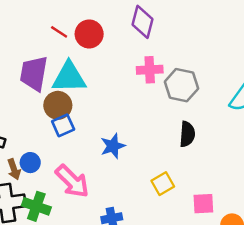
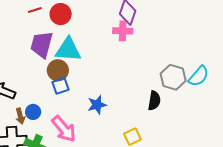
red line: (59, 32) -> (35, 10), moved, turned -56
red circle: (89, 34) -> (61, 14), moved
pink cross: (150, 70) -> (123, 31), moved
gray hexagon: (181, 85) -> (173, 77), moved

